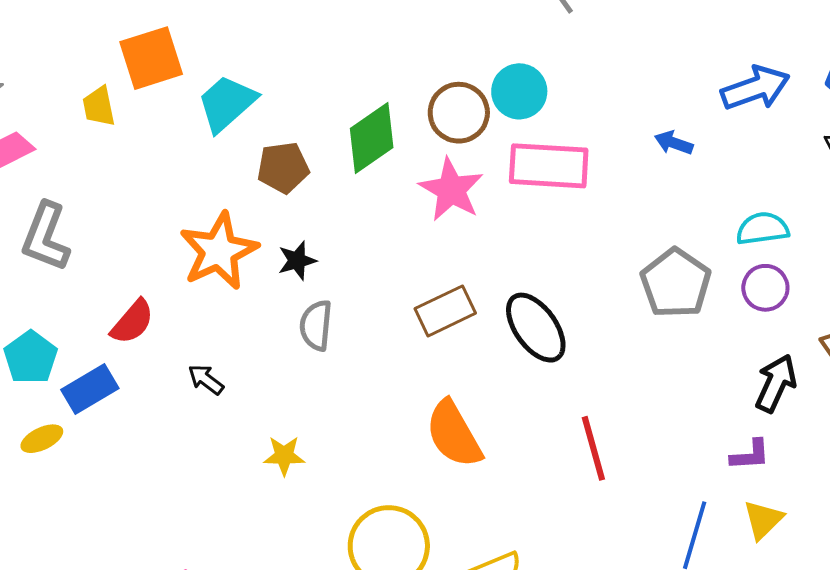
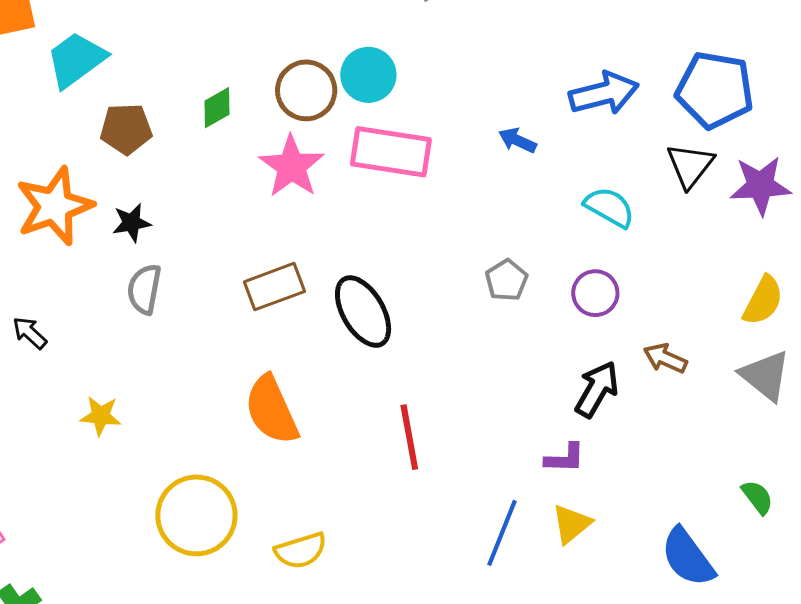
green diamond: (372, 138) -> (217, 108), size x0.6
cyan semicircle: (763, 229) -> (609, 207), moved, turned 32
gray pentagon: (676, 283) -> (506, 280), size x0.6

